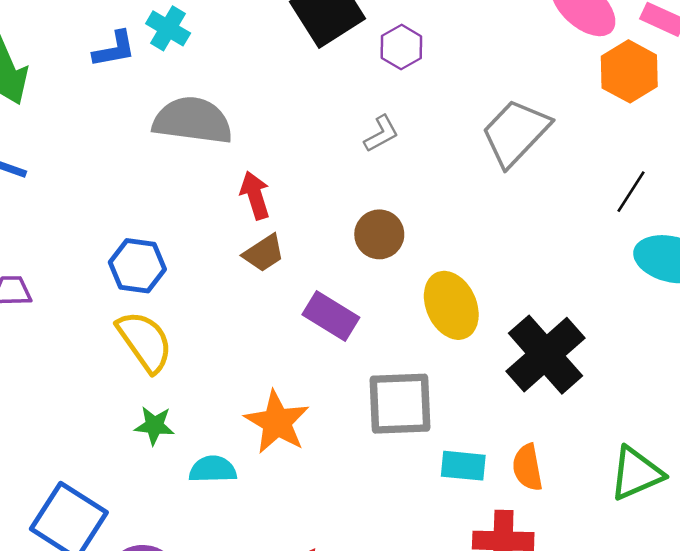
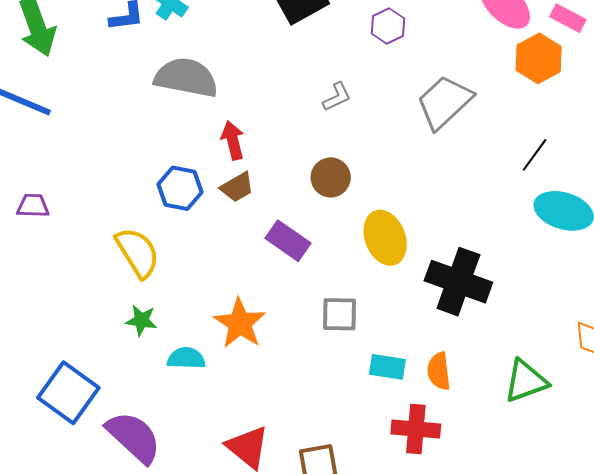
purple hexagon: (401, 47) -> (388, 26), moved
blue hexagon: (137, 266) -> (180, 188), moved
black cross: (546, 355) -> (458, 282), turned -32
gray square: (400, 404) -> (339, 314), size x0.7

